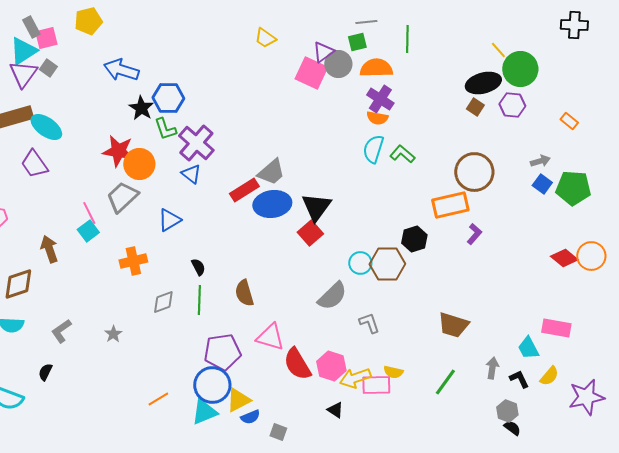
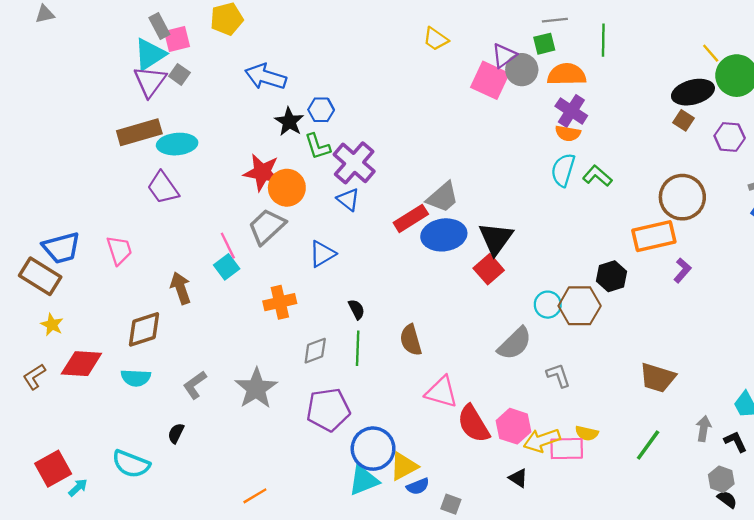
blue hexagon: (168, 98) -> (321, 110), size x0.7
purple hexagon: (512, 105) -> (730, 137), moved
cyan ellipse: (46, 127) -> (177, 144), turned -40
gray star: (113, 334) -> (256, 388), size x2.0
purple pentagon: (222, 352) -> (328, 410), moved
orange line: (158, 399) -> (255, 496), moved

